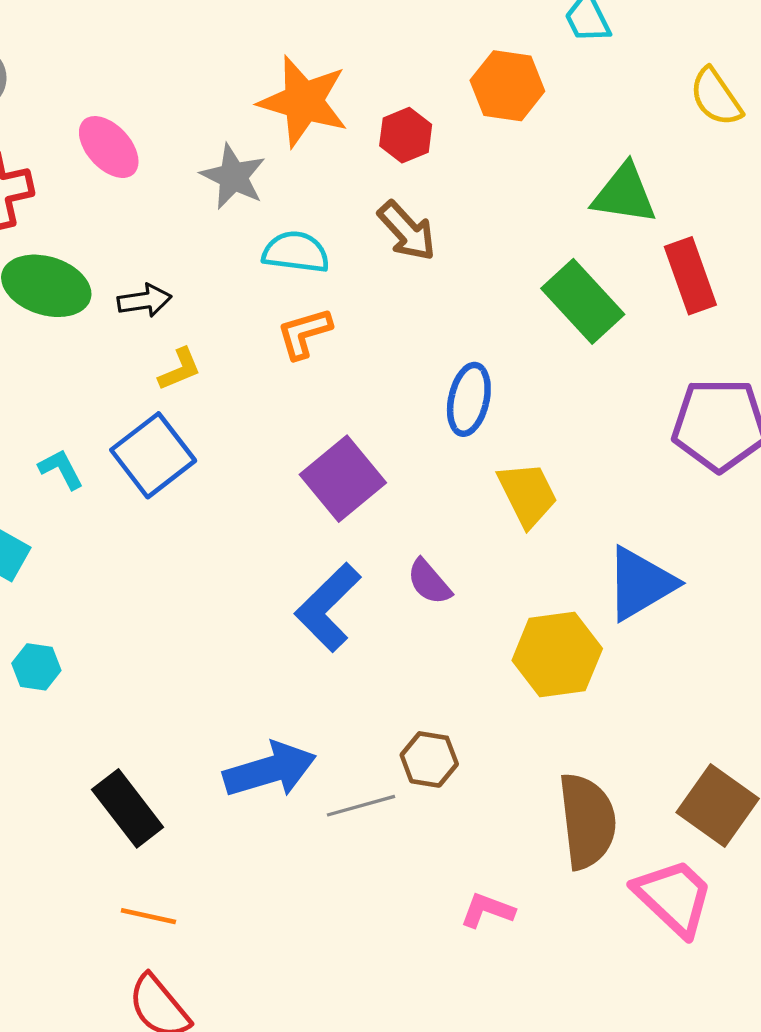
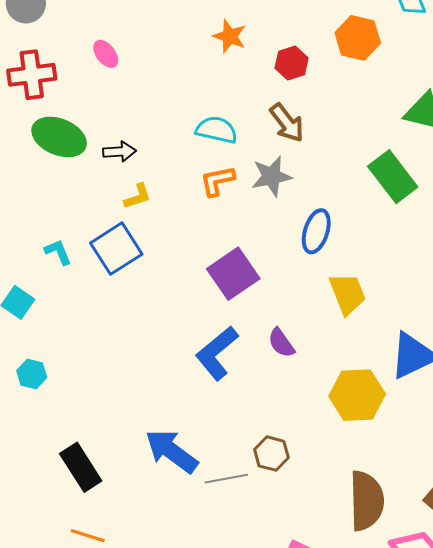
orange star: (303, 101) -> (230, 36), size x0.6
pink ellipse: (109, 147) -> (106, 54), size x0.7
gray star: (233, 177) -> (272, 176), moved, turned 30
blue arrow: (270, 770) -> (171, 451), turned -132

